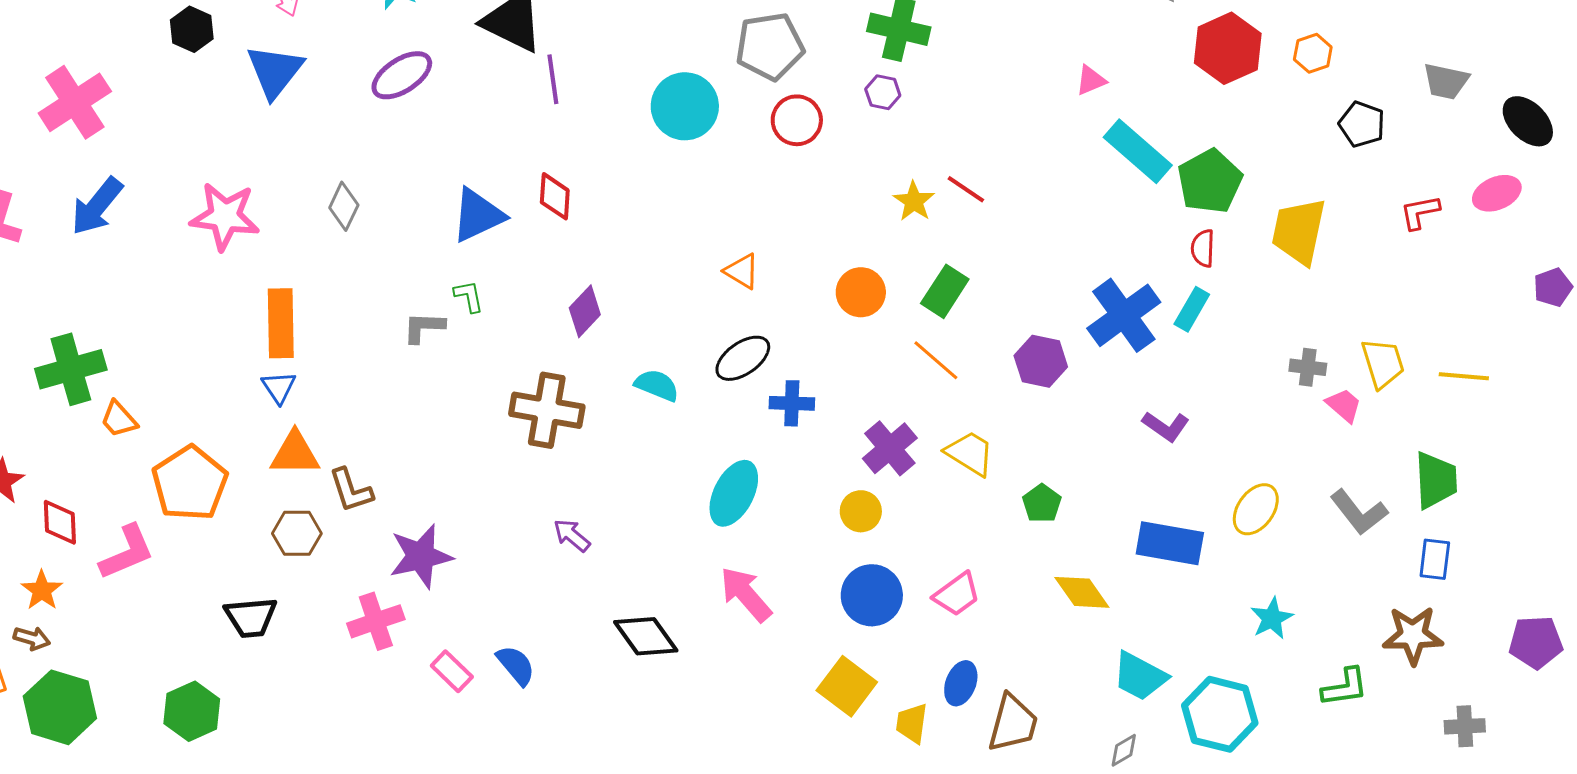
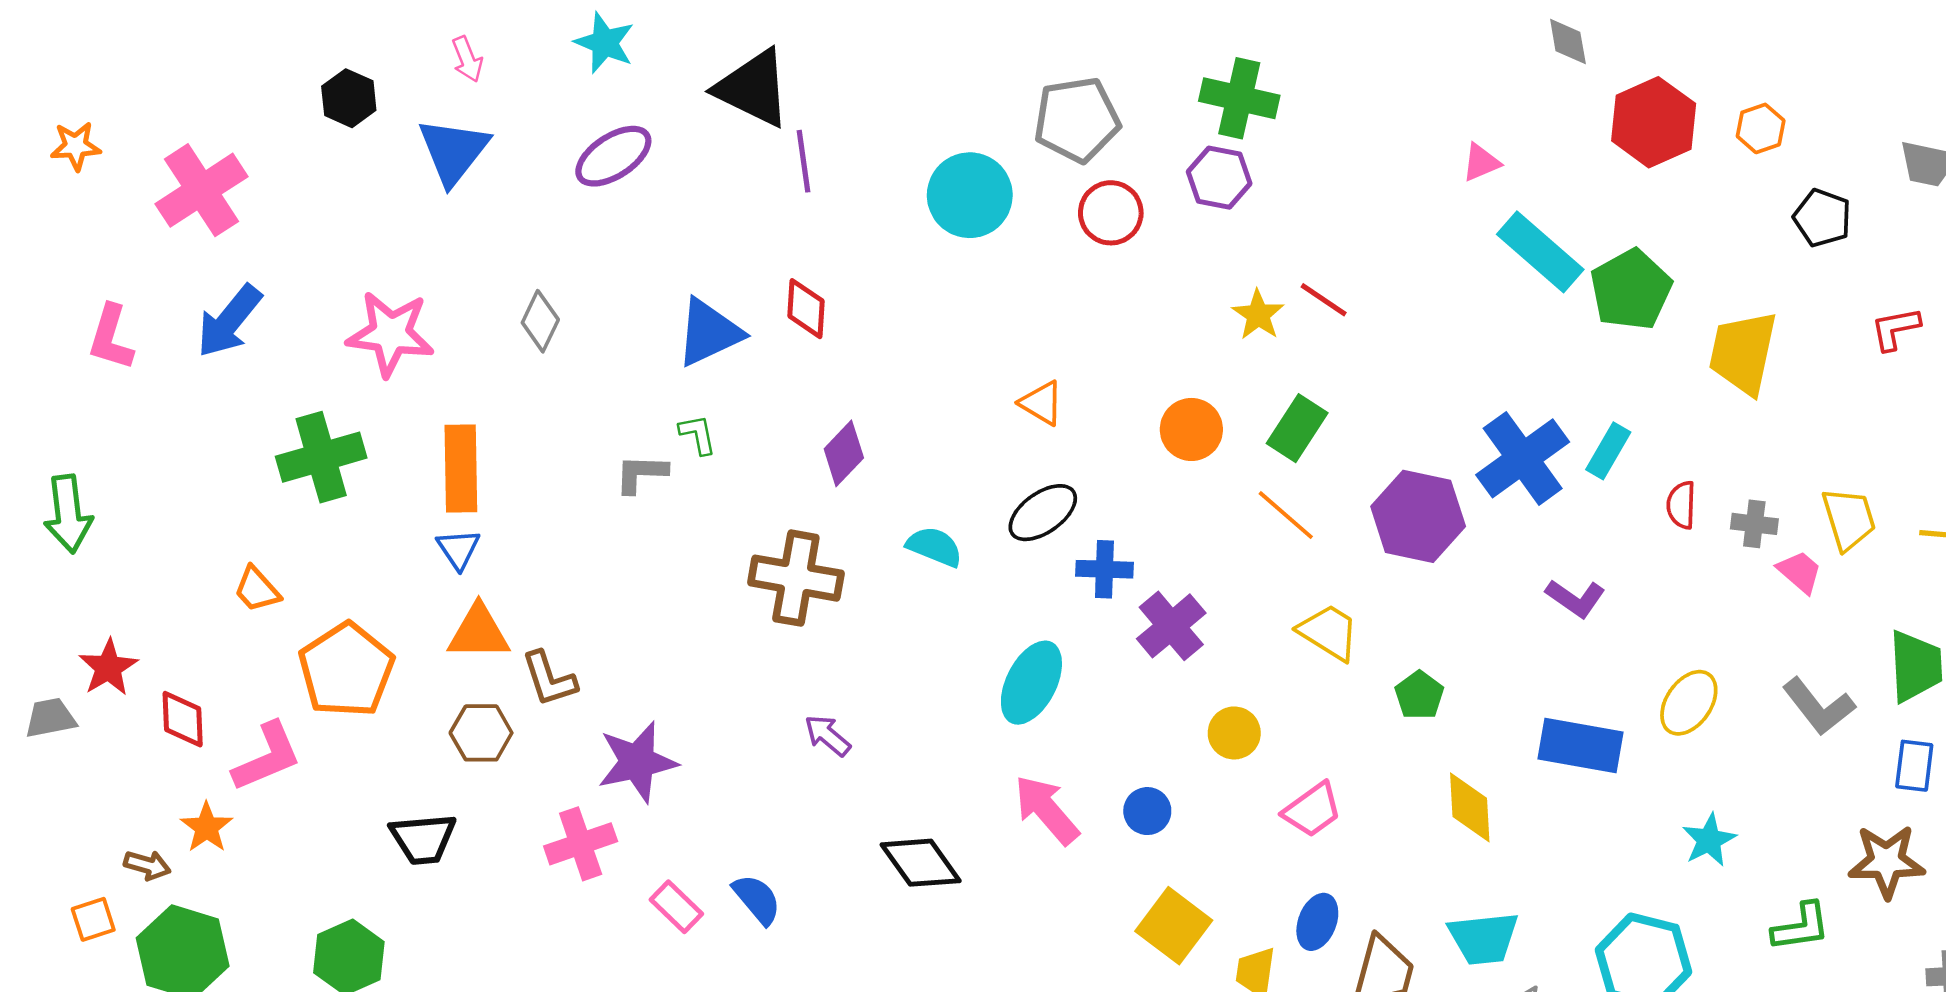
purple hexagon: (883, 92) -> (1219, 178), size x1.4
red semicircle: (1203, 248) -> (1681, 505), moved
purple hexagon: (1041, 361) -> (1418, 516), size x1.4
green cross: (71, 369) -> (321, 457), moved
purple cross: (890, 448) -> (1171, 626), moved
yellow circle: (861, 511) -> (1234, 733), moved
orange star: (42, 590) -> (207, 827), moved
yellow diamond: (1082, 592) -> (1470, 807), turned 32
blue circle: (872, 595) -> (1147, 811), moved, size x0.6
cyan trapezoid: (1140, 676) -> (1484, 938), moved, turned -34

